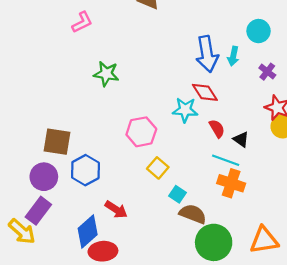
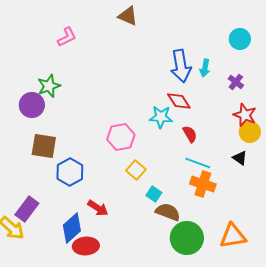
cyan circle: (259, 31) -> (240, 39), moved
green star: (106, 74) -> (49, 86), moved, turned -30
black triangle: (241, 139) -> (240, 158), moved
purple circle: (44, 177) -> (32, 105), moved

